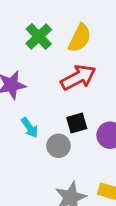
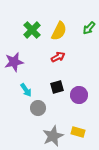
red arrow: (78, 77) -> (58, 57), size x0.6
gray circle: (58, 146) -> (38, 108), moved

